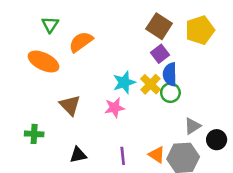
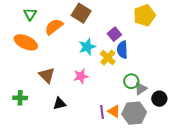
brown square: (159, 26) -> (81, 13), moved
cyan star: (124, 82) -> (87, 47), moved
green circle: (170, 93) -> (131, 81), moved
black triangle: (78, 155) -> (59, 104), moved
purple line: (123, 156) -> (102, 112), moved

